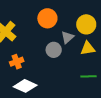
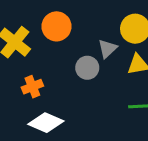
orange circle: (47, 18) -> (57, 26), moved

